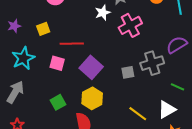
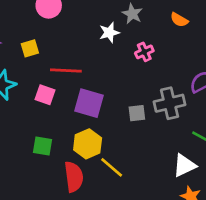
pink cross: (130, 25) -> (144, 52), size x0.6
purple square: (91, 67) -> (89, 103), turned -30
green square: (58, 102) -> (43, 146), turned 35
yellow line: (138, 114) -> (112, 167), moved

